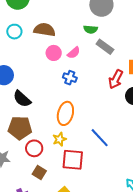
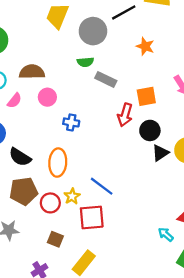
pink semicircle: (74, 53) -> (14, 101), moved
orange ellipse: (65, 113) -> (58, 163), moved
blue line: (100, 138) -> (102, 186), moved
red circle: (34, 148) -> (50, 203), moved

